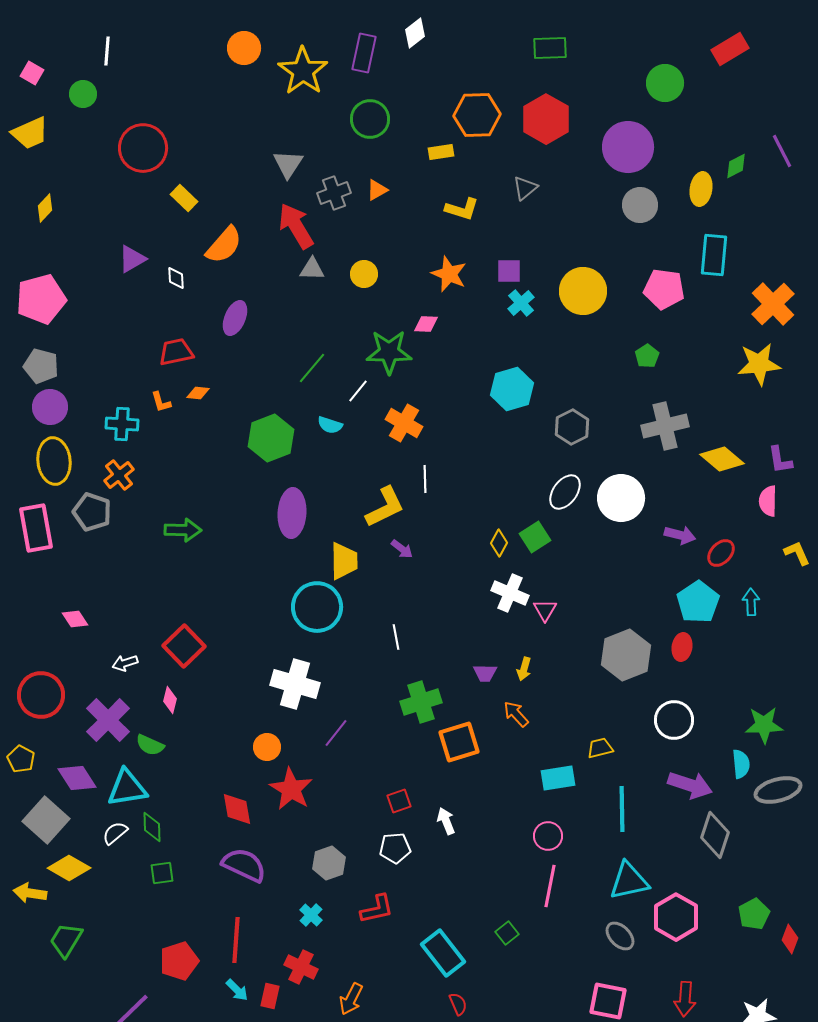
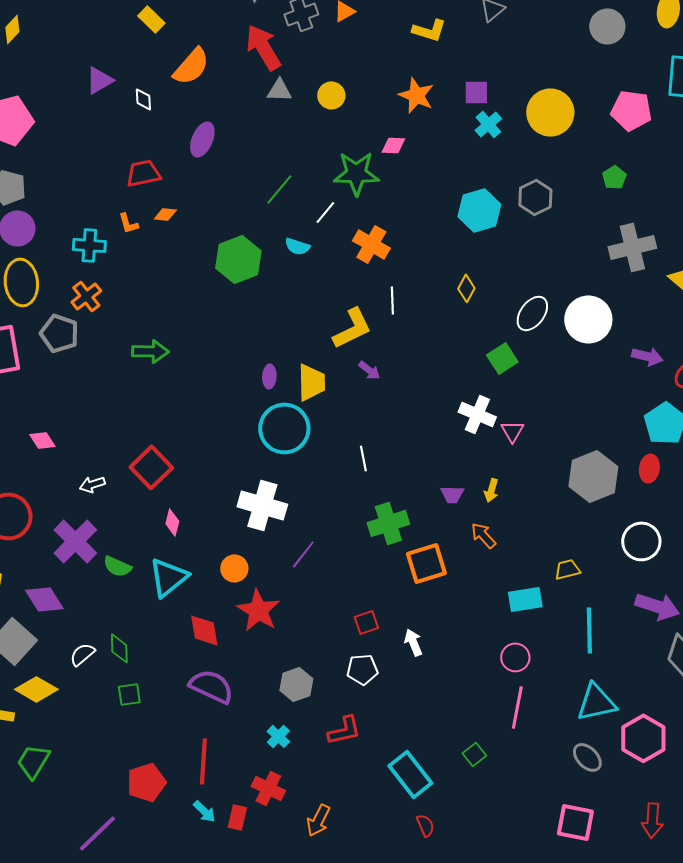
gray hexagon: (572, 427) -> (535, 197), moved
purple ellipse: (292, 513) -> (269, 376), moved, size x0.5
yellow diamond: (499, 543) -> (466, 288), moved
pink diamond: (170, 700) -> (172, 522), moved
cyan triangle: (127, 788) -> (168, 577), moved, turned -30

